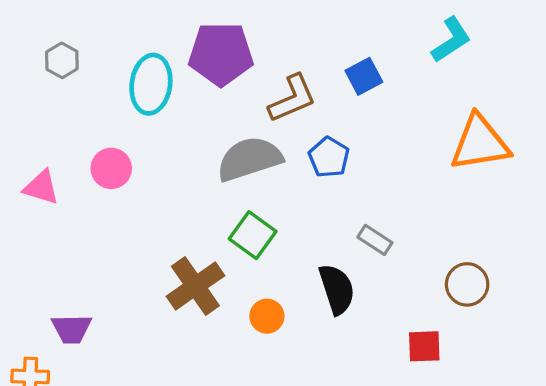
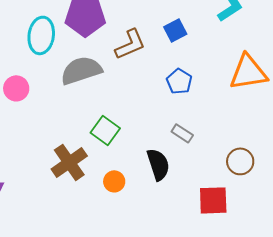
blue pentagon: (329, 157) -> (179, 81), moved
gray semicircle: (249, 159) -> (81, 70), moved
red square: (424, 346) -> (213, 200), size x1.4

